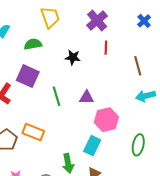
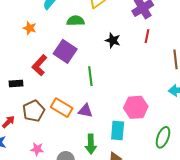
purple triangle: (87, 97) -> (85, 111), moved
cyan rectangle: (92, 146) -> (118, 131), turned -30

